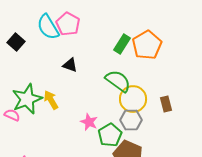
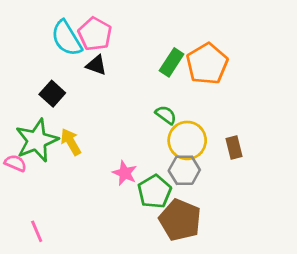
black square: (16, 42) -> (52, 94), moved
black triangle: (70, 65) -> (96, 65), moved
green semicircle: (118, 81) -> (166, 115), size x0.6

